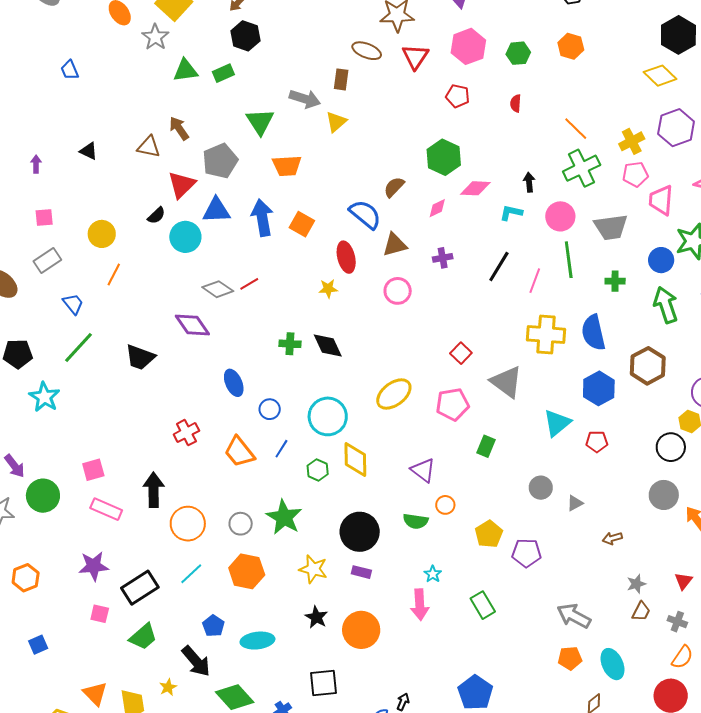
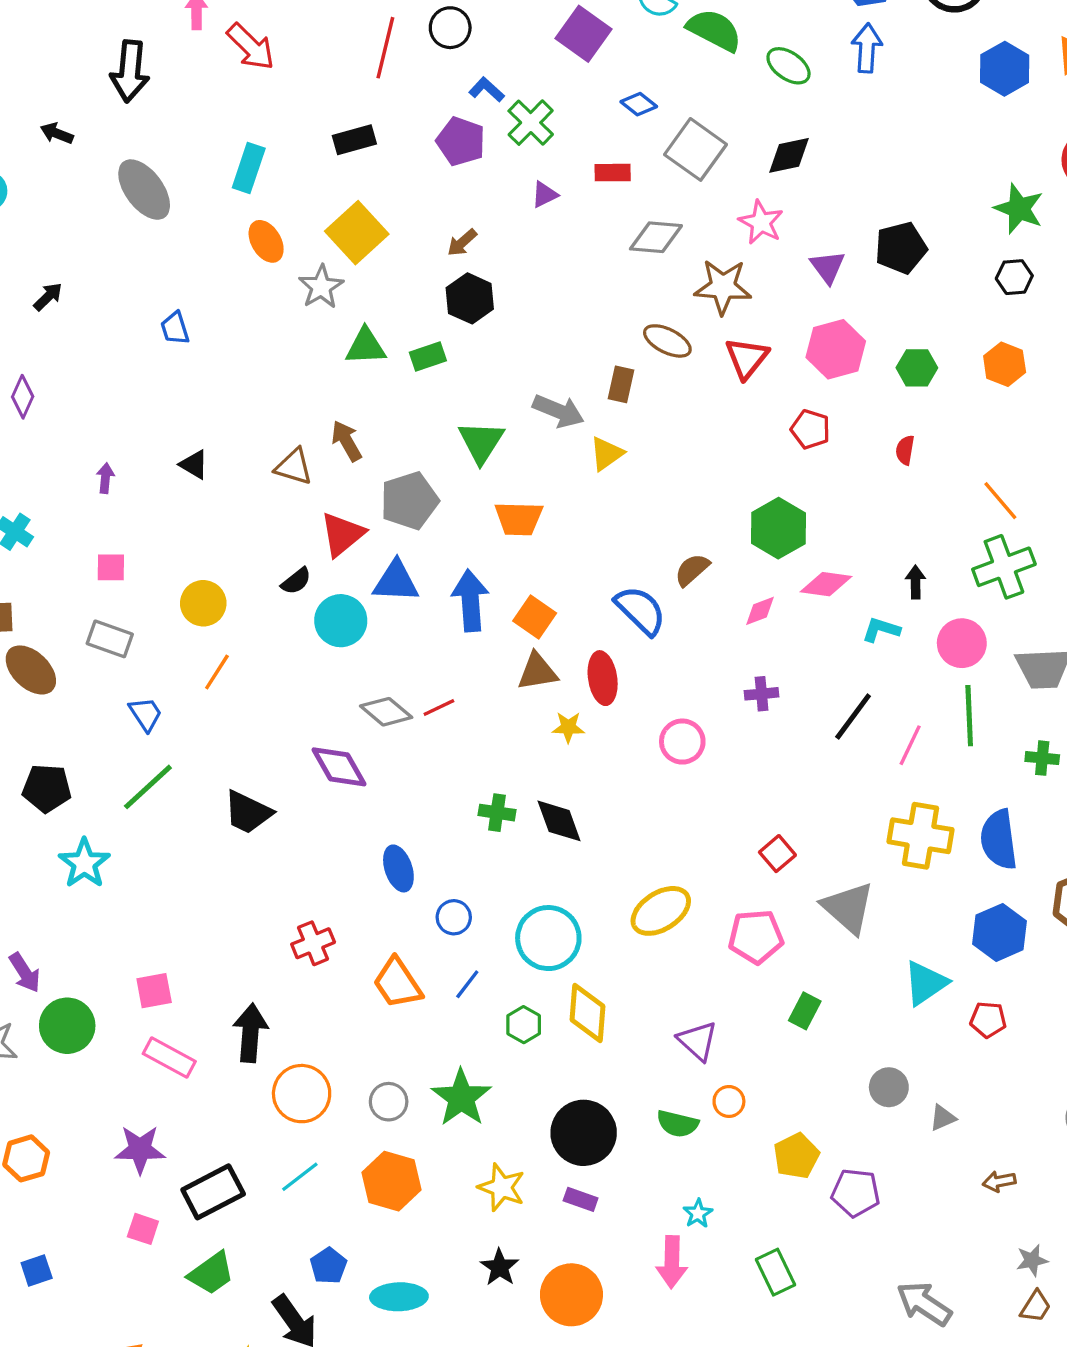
brown triangle: (395, 245) -> (537, 672), moved
gray rectangle: (47, 260) -> (110, 639), turned 48

